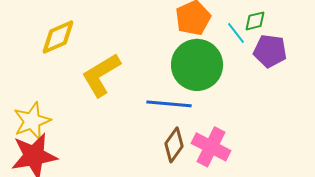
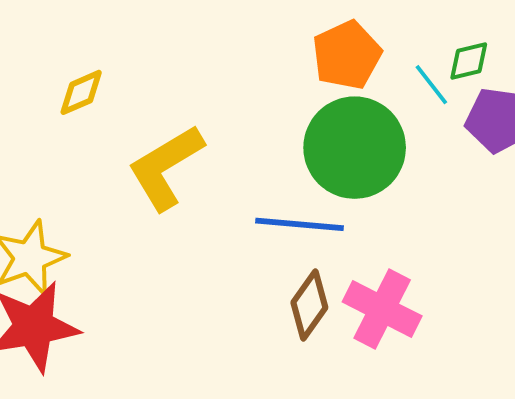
yellow diamond: (58, 37) -> (81, 92), size x0.7

